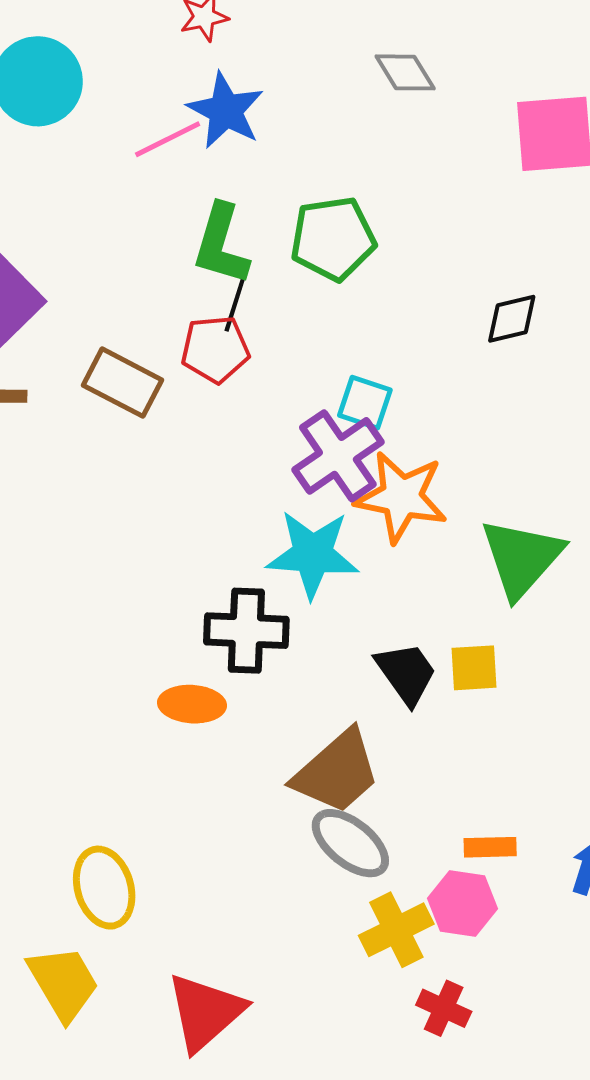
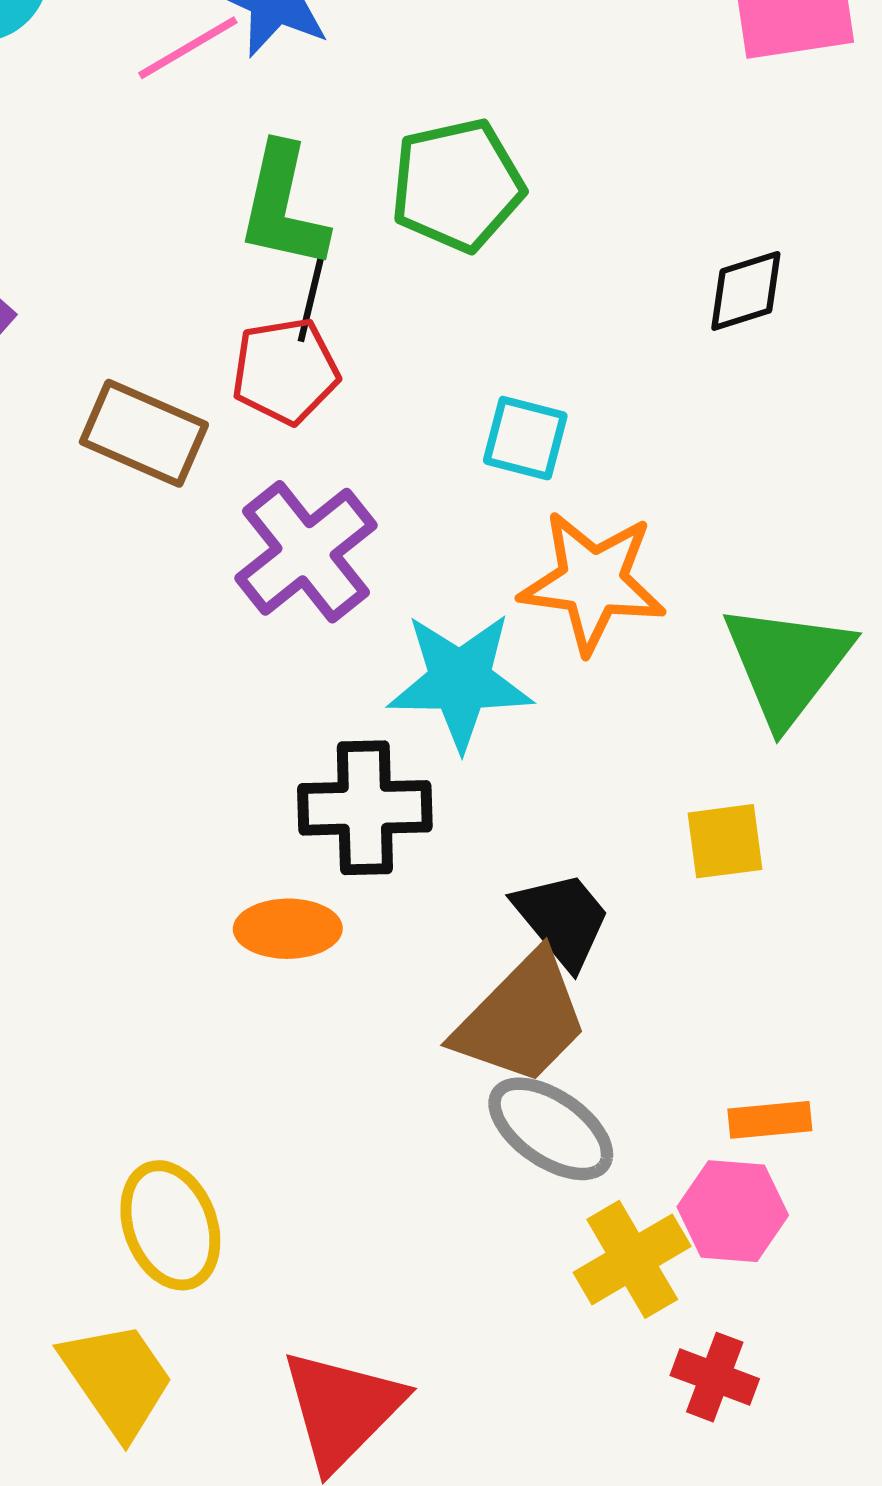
purple cross: (338, 456) -> (306, 552), moved
black trapezoid: (406, 673) -> (562, 919), moved

